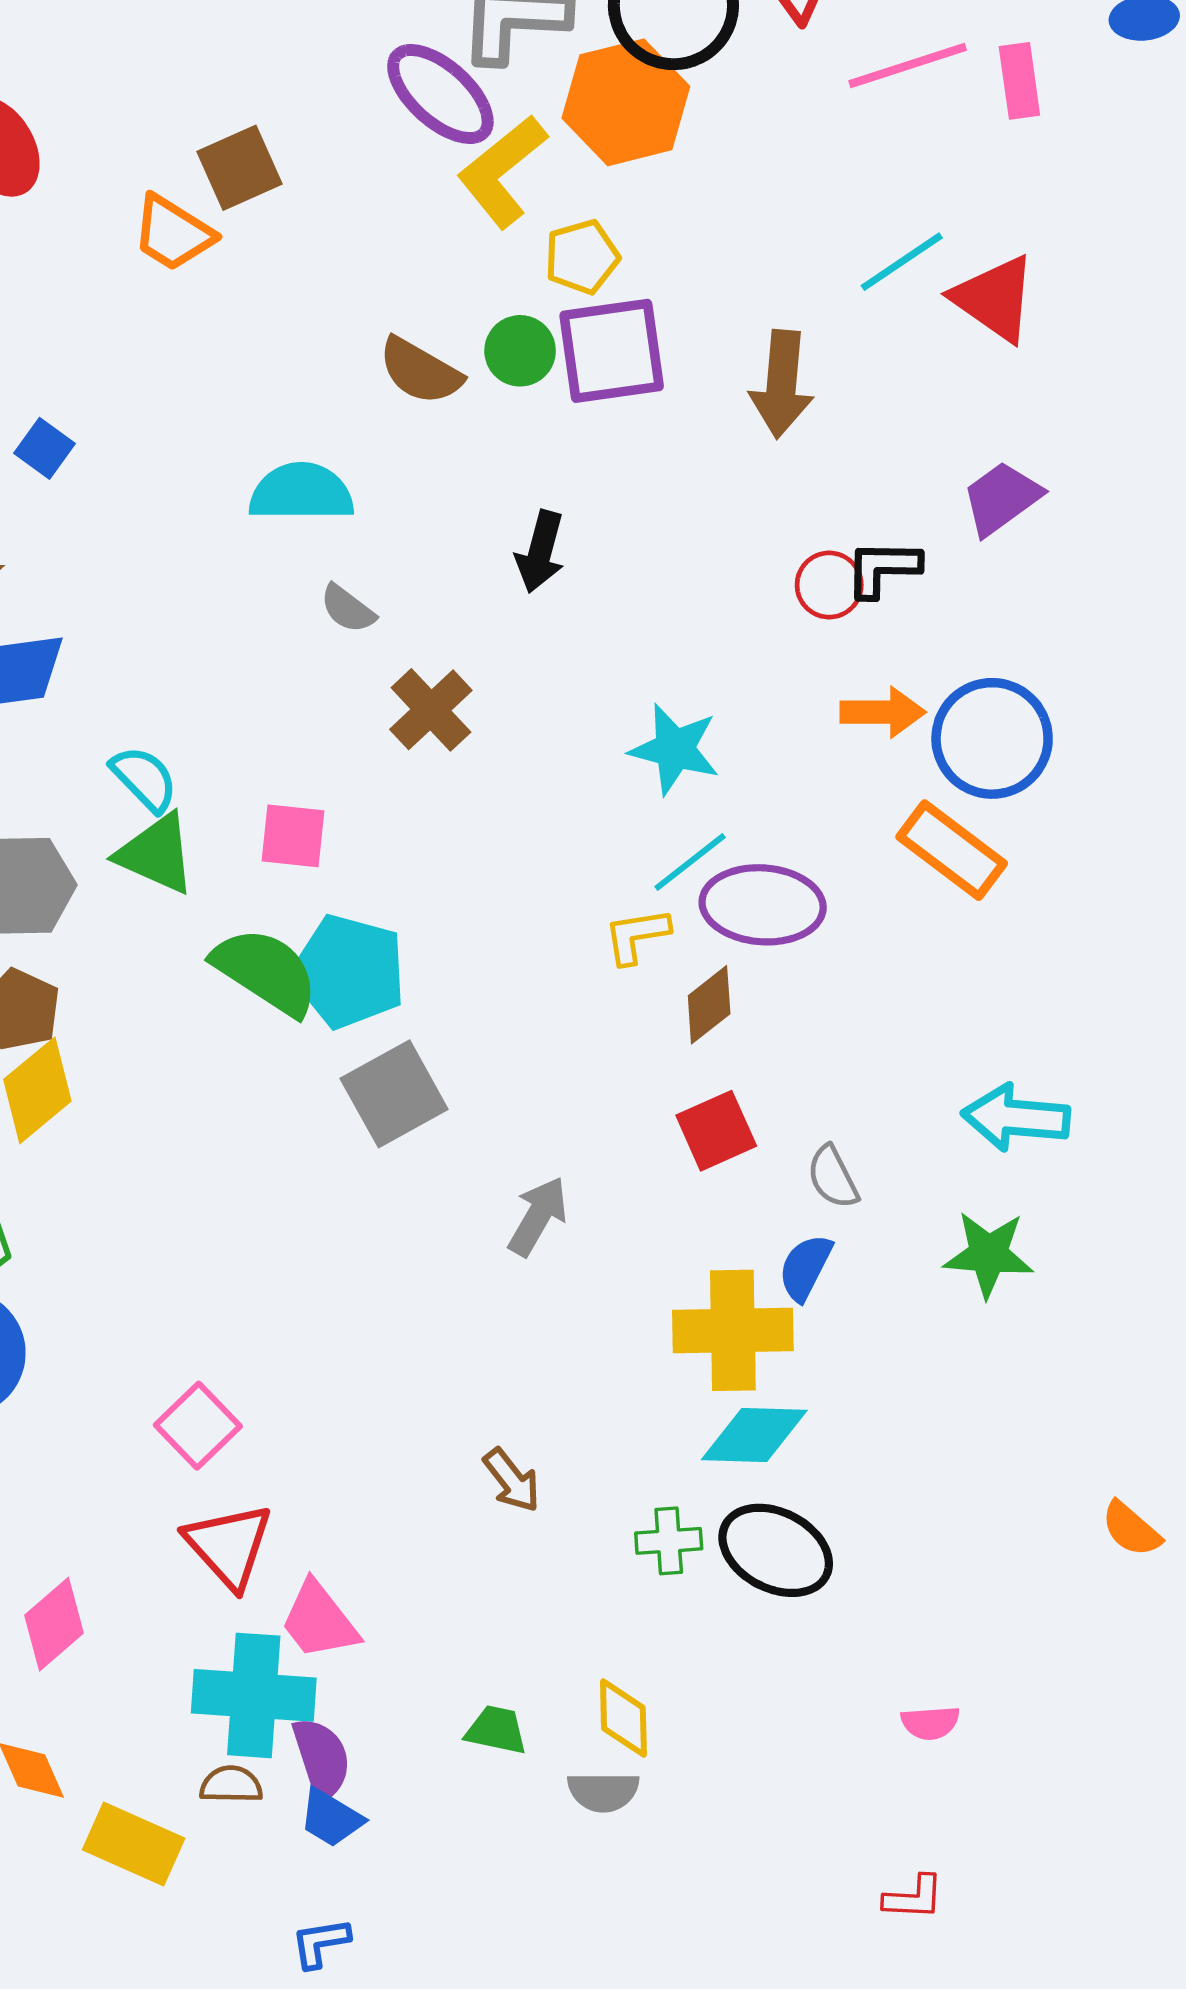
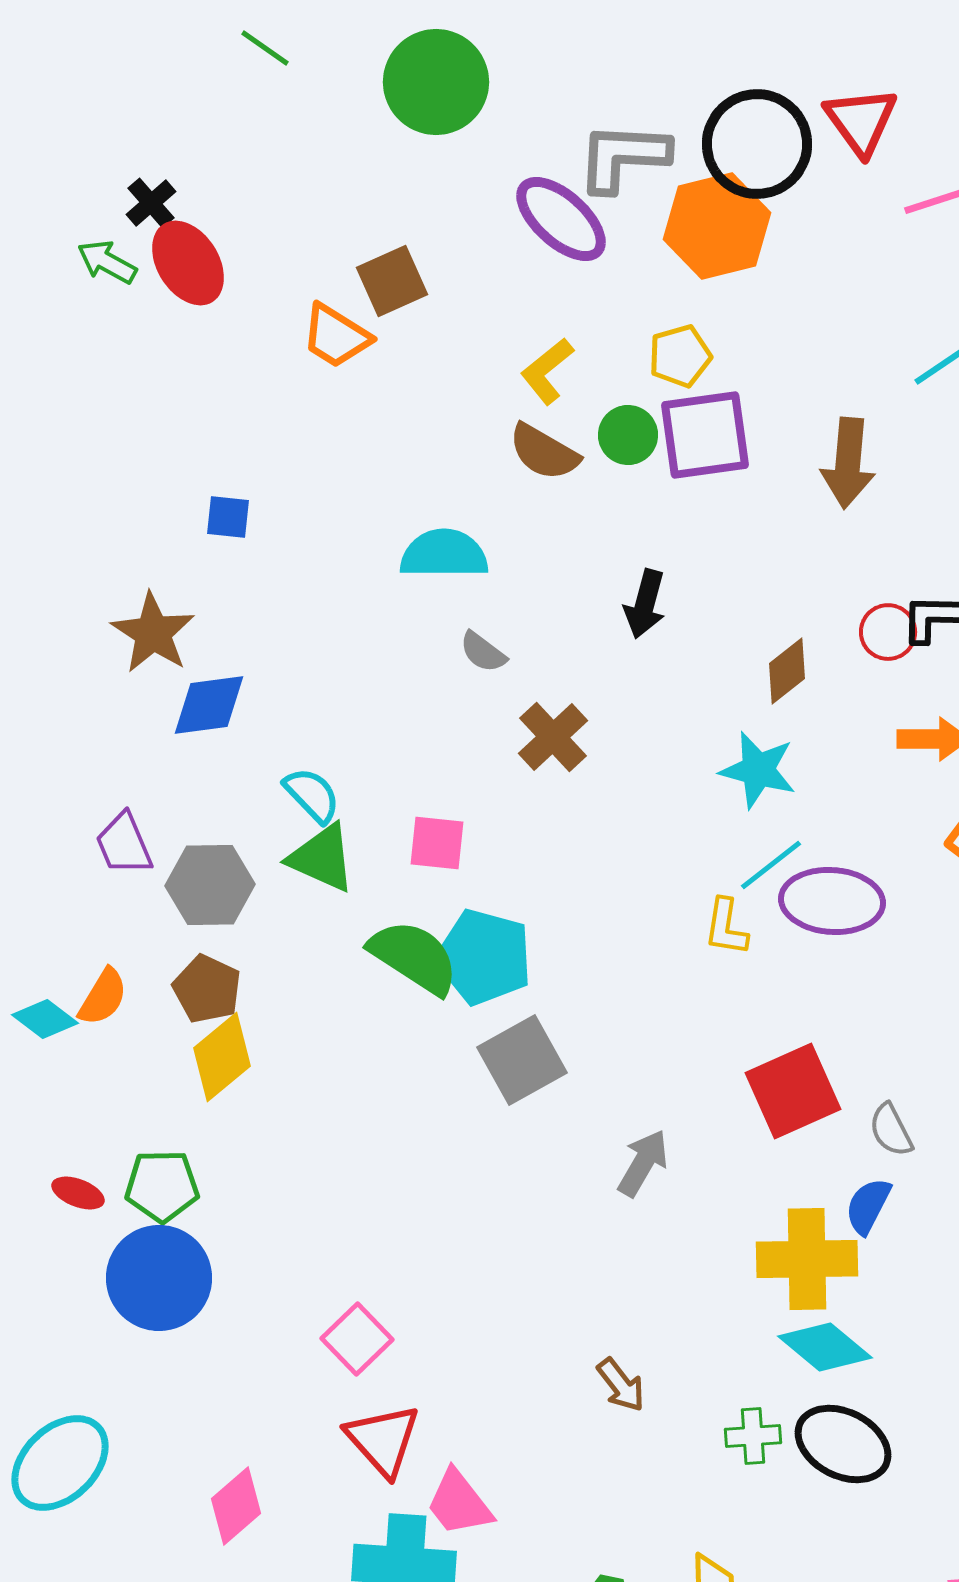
yellow L-shape: (502, 171) -> (547, 371), moved, size x0.7
blue square: (45, 448) -> (228, 517), turned -30
yellow L-shape: (637, 936) -> (726, 927), turned -72
brown diamond: (709, 1005) -> (787, 671), moved
red square: (716, 1131) -> (793, 1091), size x1.4
cyan diamond: (754, 1435) -> (825, 1347), turned 38

